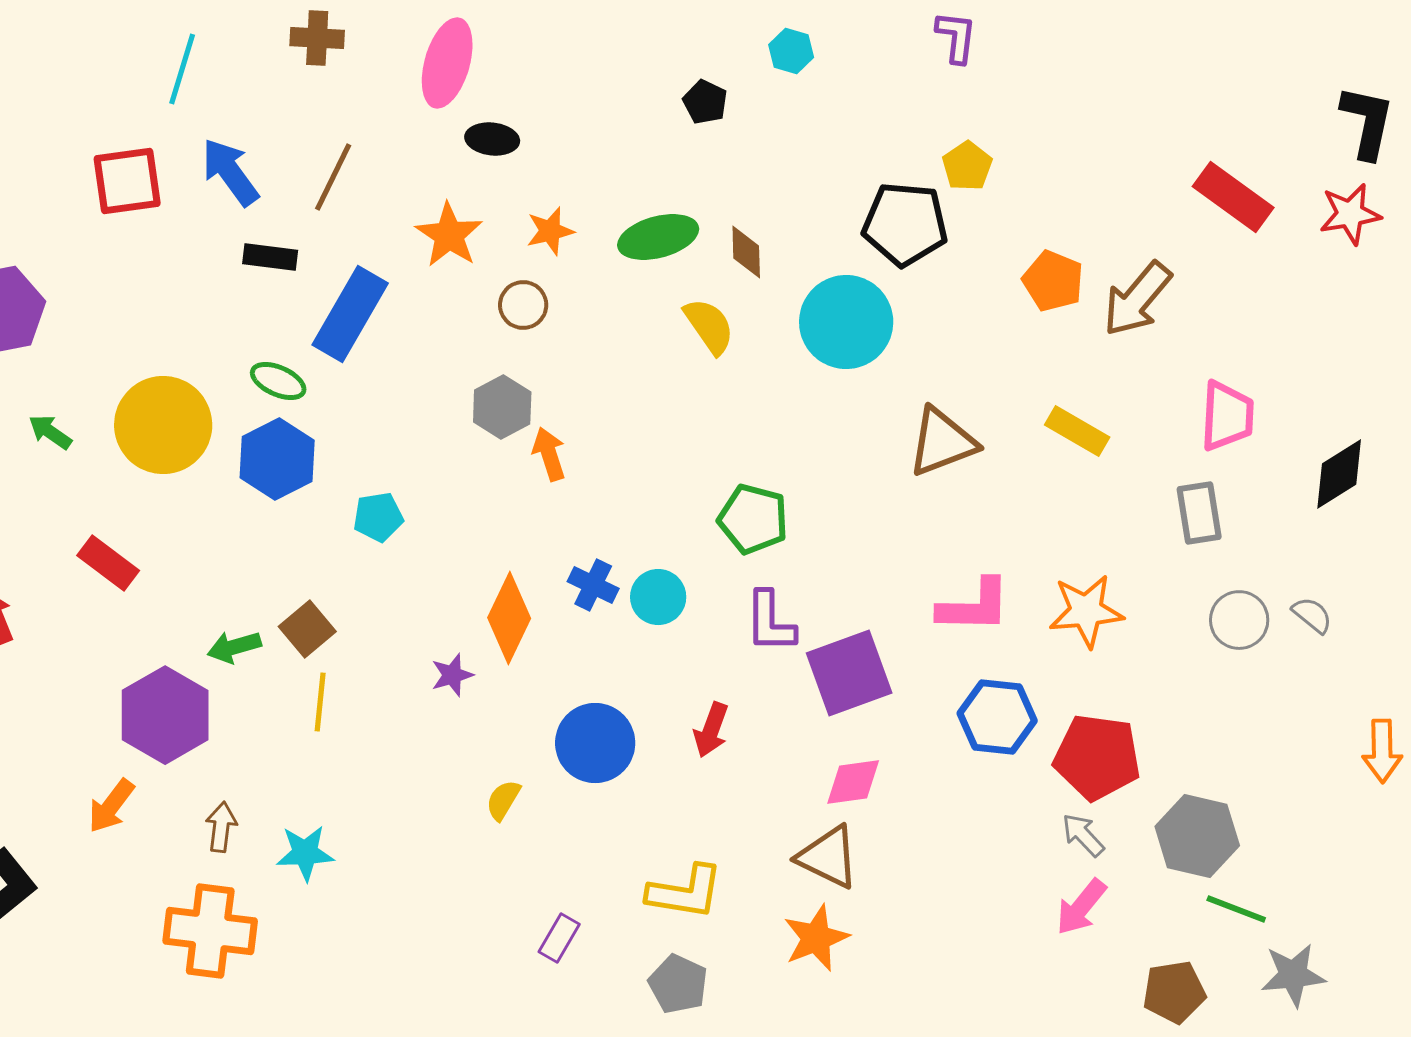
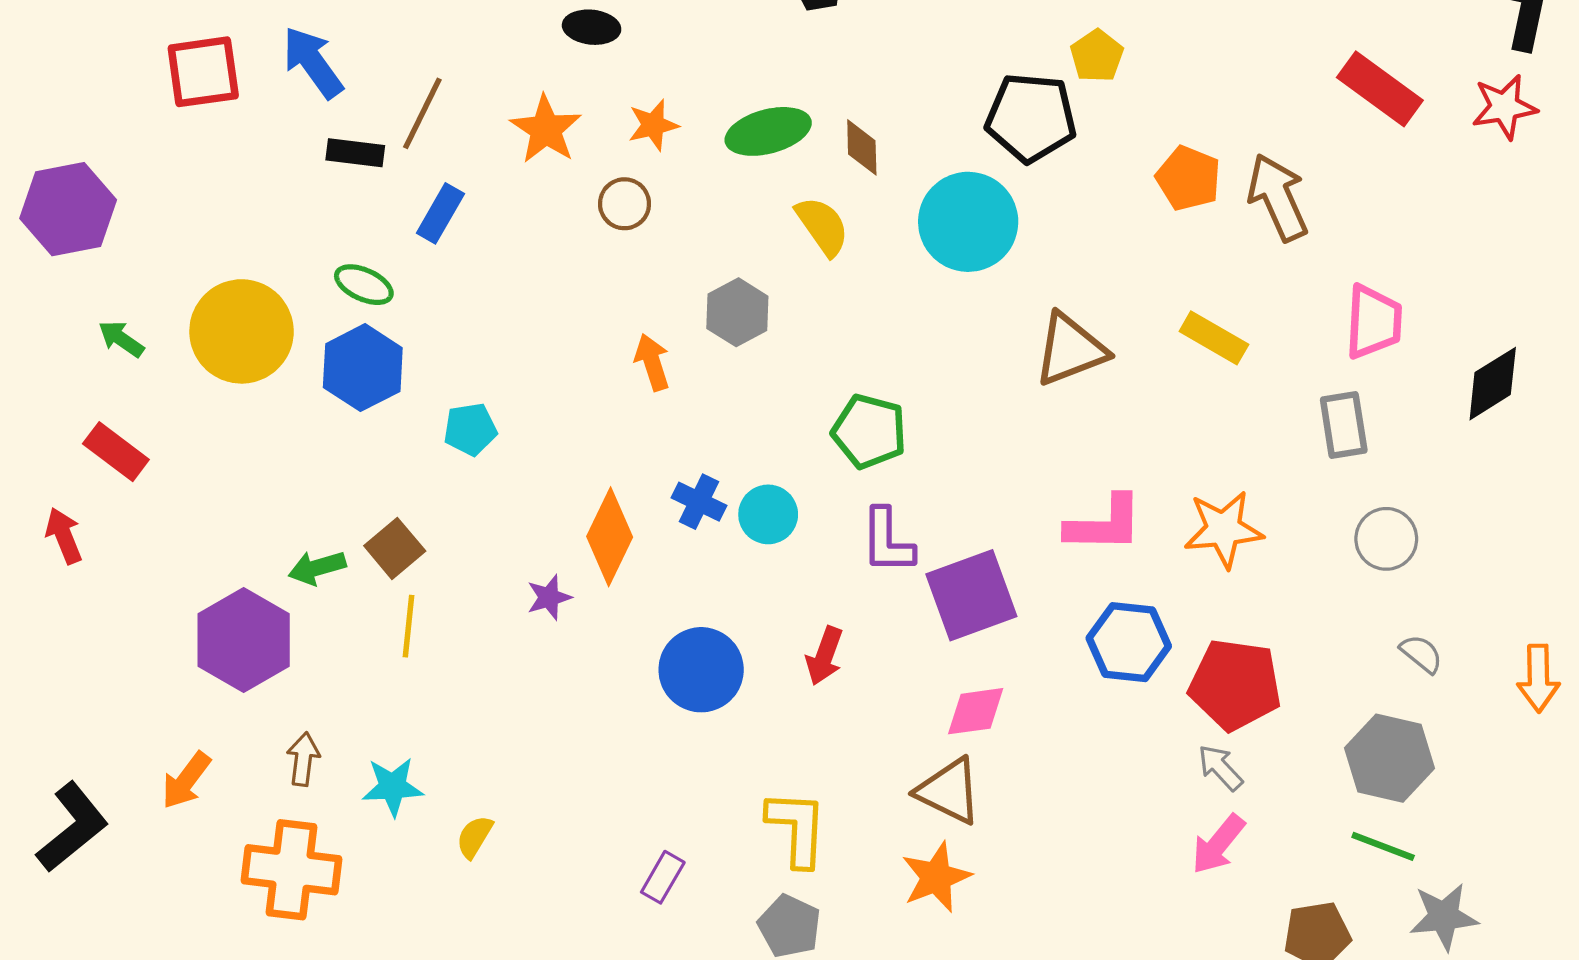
brown line: (333, 177) -> (422, 113), moved
brown arrow: (1137, 299) -> (1278, 197), turned 116
blue rectangle: (350, 314) -> (440, 213), size x0.6
gray hexagon: (502, 407) -> (737, 312), moved
red rectangle: (108, 563) -> (116, 452), moved
gray semicircle: (1312, 615) -> (1421, 654), moved
yellow semicircle: (503, 800) -> (475, 837), moved
orange arrow: (111, 806) -> (186, 780), moved
gray hexagon: (1197, 836) -> (1389, 758), moved
yellow L-shape: (685, 892) -> (797, 828), turned -96

